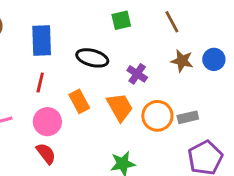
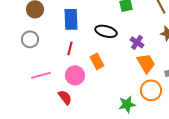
orange trapezoid: (120, 107) -> (146, 63), moved
orange circle: (157, 116) -> (151, 90), moved
red semicircle: (46, 153) -> (65, 97), moved

